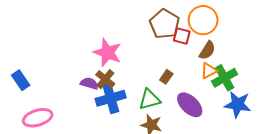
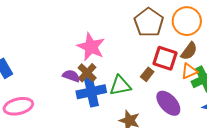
red square: (182, 36) -> (165, 58), moved, size x1.4
green triangle: (150, 99) -> (120, 86), moved

